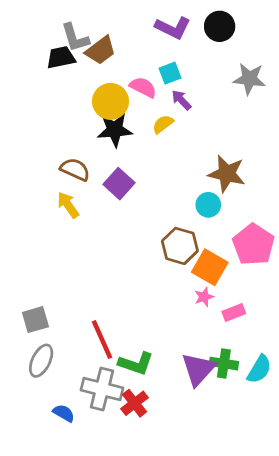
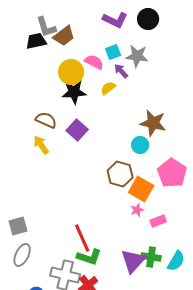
gray star: (249, 79) -> (137, 56), moved
red line: (102, 339) -> (82, 238), moved

